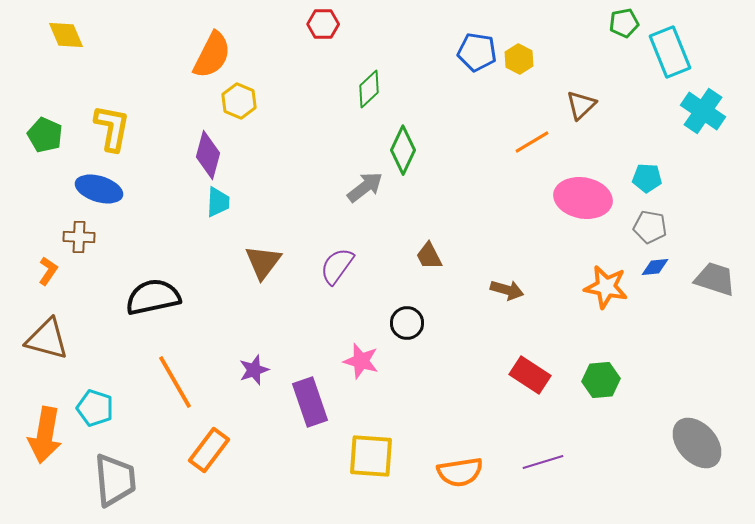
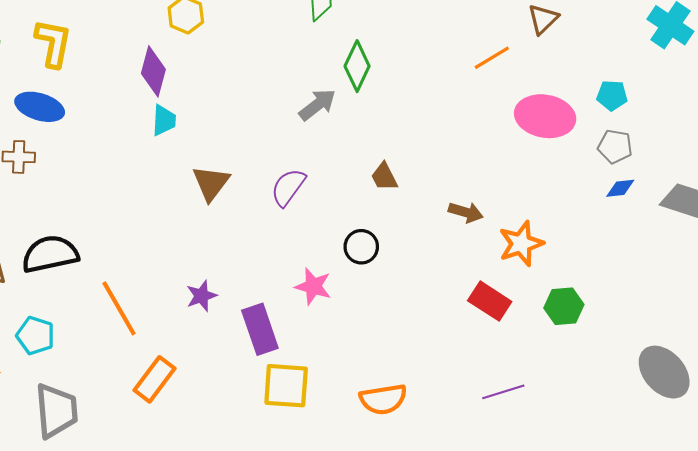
orange star: (606, 287) -> (521, 244), moved, turned -30
black semicircle: (153, 297) -> (50, 254), moved
yellow square: (371, 456) -> (286, 386), moved
orange semicircle: (460, 472) -> (383, 399), moved

